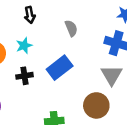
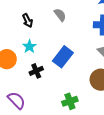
gray semicircle: (71, 28) -> (60, 15), moved

